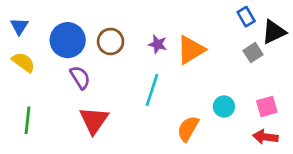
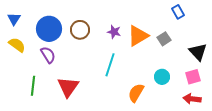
black triangle: (274, 32) -> (198, 52), moved, turned -48
gray square: (253, 53) -> (164, 39), moved
purple semicircle: (80, 77) -> (48, 55), moved
green line: (28, 120) -> (33, 86), moved

